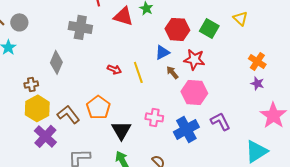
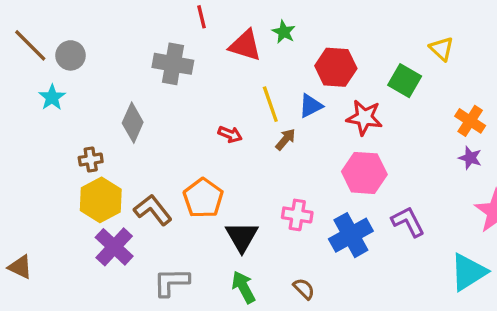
green square: (209, 28) -> (405, 81), moved
yellow line: (138, 72) -> (270, 104), moved
brown arrow: (172, 72) -> (285, 139), moved, turned 80

